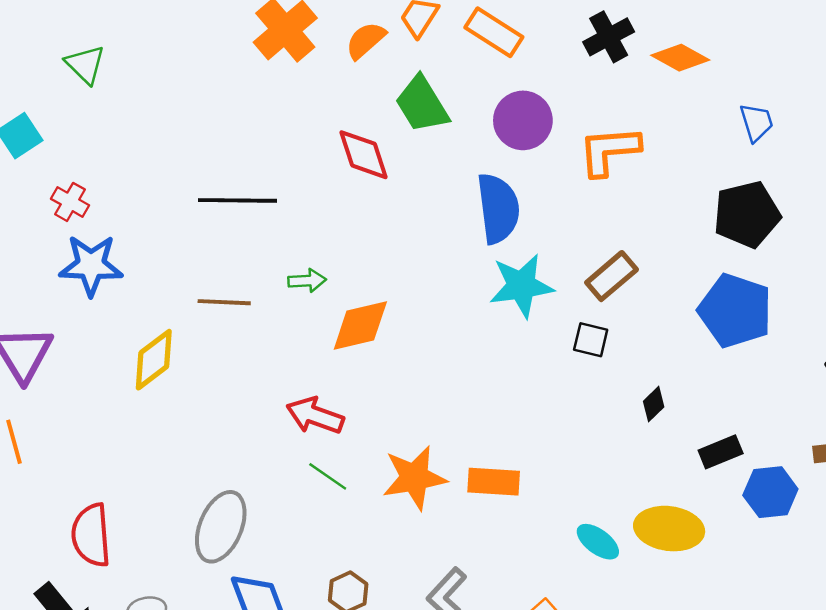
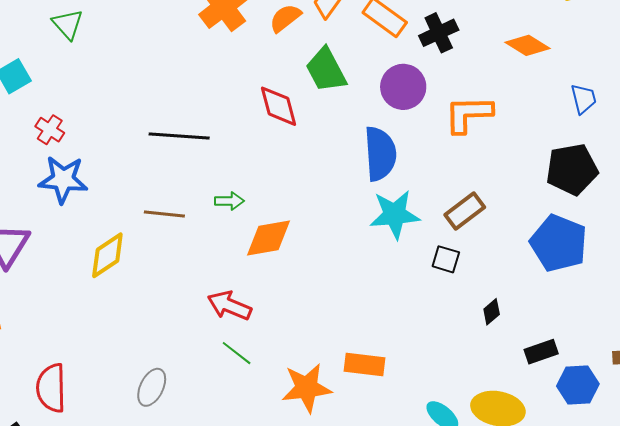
black cross: (609, 37) -> (439, 33), moved
orange star: (414, 478) -> (307, 388), moved
gray ellipse: (221, 527) -> (152, 387), size x0.7

